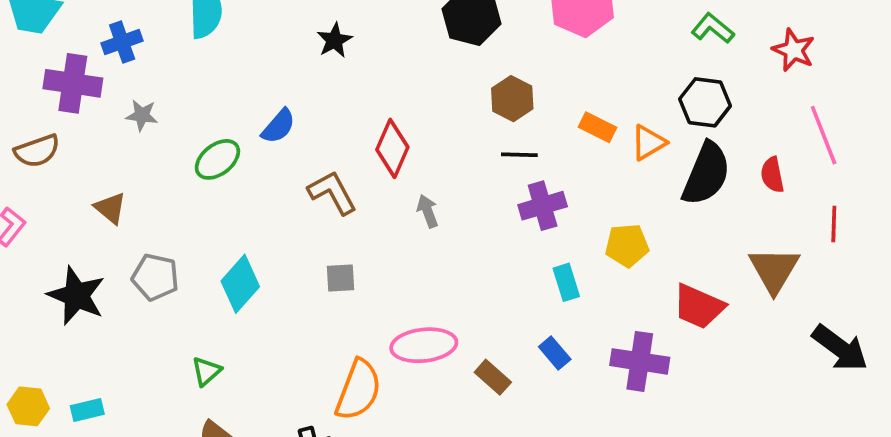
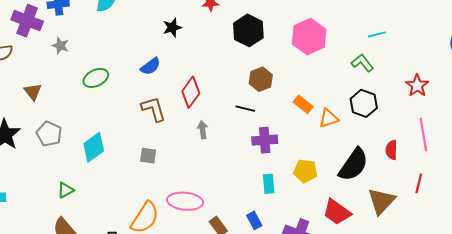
green L-shape: (713, 28) -> (362, 63), moved
blue semicircle: (278, 126) -> (151, 66), moved
black line: (519, 155) -> (245, 109), moved
black semicircle: (706, 174) -> (353, 165), moved

